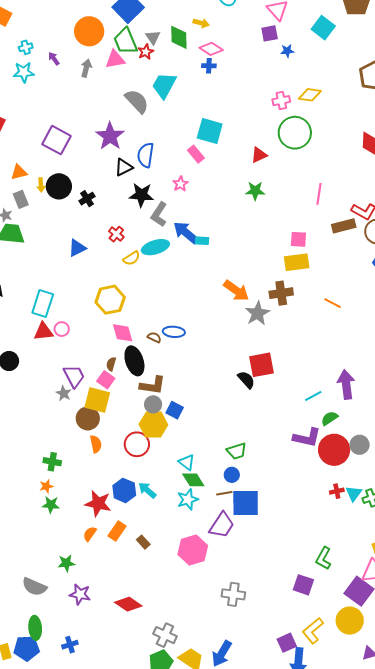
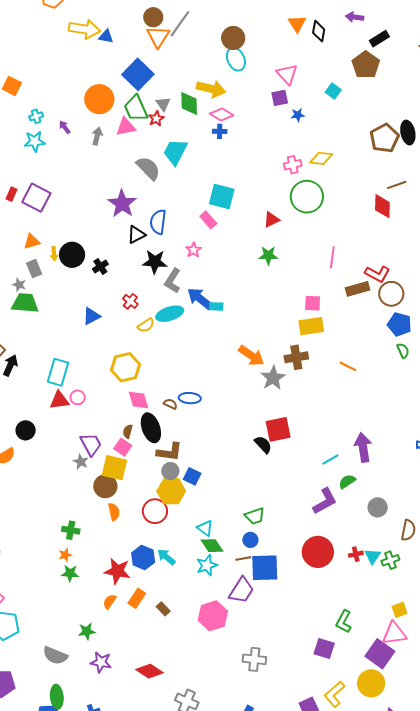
yellow arrow: (201, 23) -> (211, 89), size x1.8
cyan square: (323, 28) -> (333, 91), size x0.7
purple square: (57, 140) -> (36, 198), moved
purple L-shape: (307, 438) -> (325, 501), turned -40
red circle: (334, 450) -> (318, 552), moved

